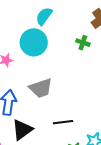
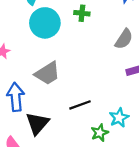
cyan circle: (34, 42) -> (45, 23), moved

